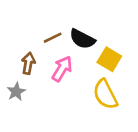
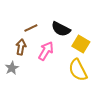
brown line: (53, 38) -> (31, 28), moved

